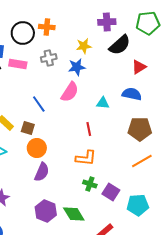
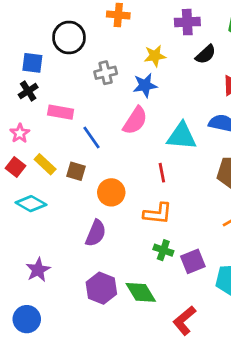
orange cross: (47, 27) -> (118, 15), moved
black semicircle: (120, 45) -> (206, 54), size x0.7
pink rectangle: (18, 64) -> (61, 112), moved
cyan triangle: (103, 103) -> (182, 136), size x1.6
orange circle: (37, 148) -> (111, 192), moved
purple square: (111, 192) -> (193, 261), turned 36

